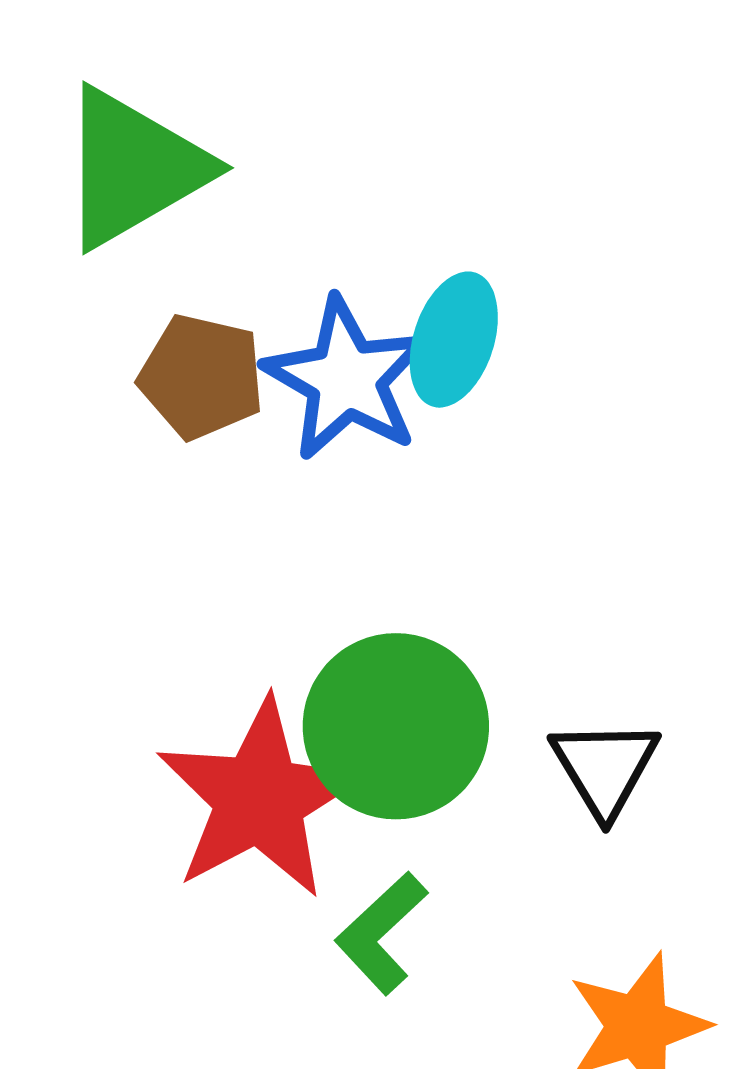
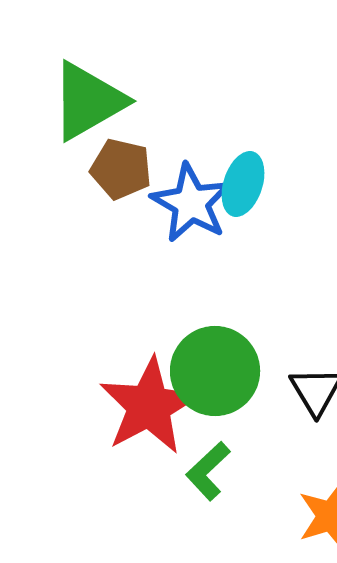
brown pentagon: (201, 377) -> (121, 169), moved

